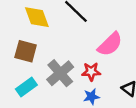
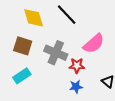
gray cross: (60, 73) -> (56, 53), moved, turned -30

